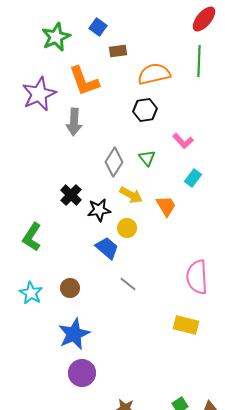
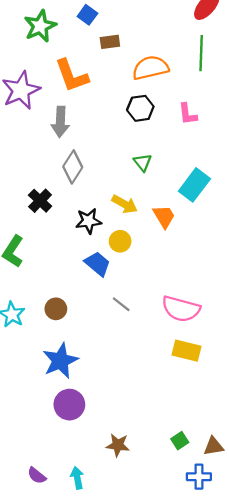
pink L-shape: (183, 141) -> (188, 114), moved, turned 35
gray diamond: (114, 162) -> (73, 167), moved
cyan rectangle: (193, 178) -> (194, 185), size x1.6
black cross: (71, 195) -> (40, 201), moved
pink semicircle: (197, 277) -> (181, 309), moved, turned -72

